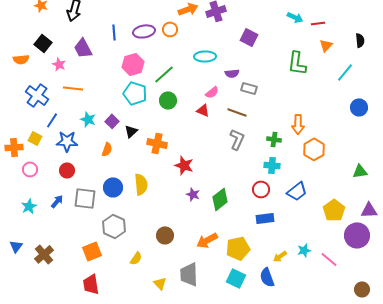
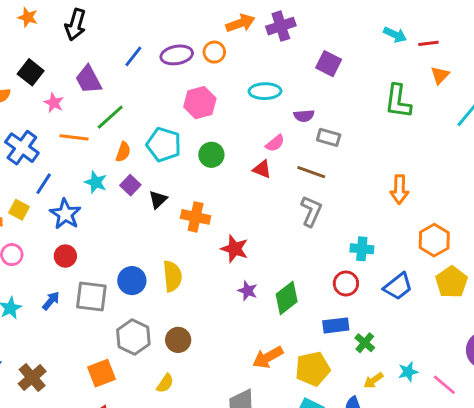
blue line: (114, 32) -> (133, 56), turned 42
pink hexagon: (133, 64) -> (200, 103), moved
green line: (164, 74) -> (110, 117), moved
green cross: (274, 139) -> (365, 343), moved, turned 32
blue star: (67, 141) -> (65, 214), turned 30
orange semicircle: (107, 149) -> (123, 152), moved
orange hexagon: (314, 149) -> (434, 240), moved
yellow pentagon: (334, 210) -> (452, 282), moved
blue rectangle: (265, 218) -> (336, 325), moved
brown circle: (165, 235) -> (178, 340), moved

